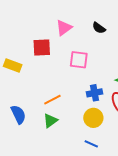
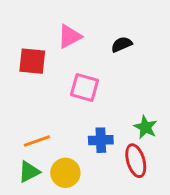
black semicircle: (99, 28) -> (122, 44), turned 112
yellow circle: (93, 118) -> (65, 173), moved

